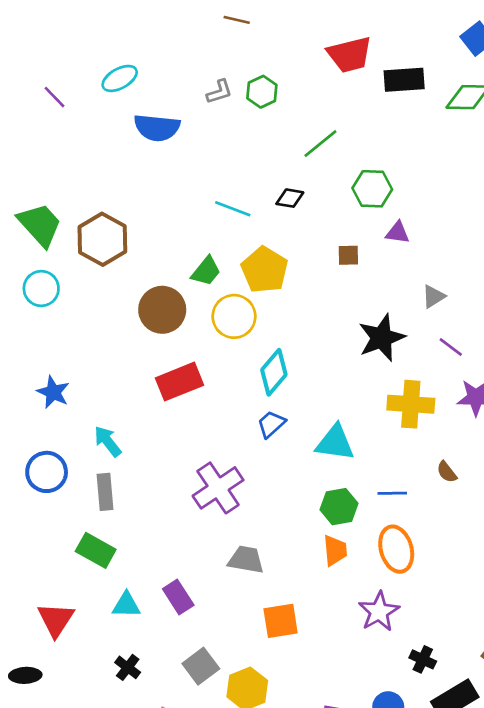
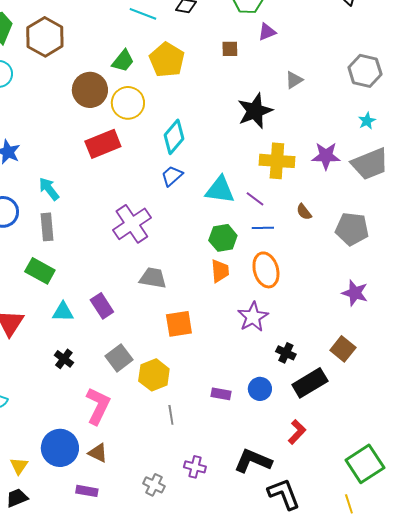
purple triangle: (398, 233) -> (267, 32), turned -30
yellow circle: (234, 316) -> (128, 103), moved
purple line: (451, 347) -> (255, 199), moved

